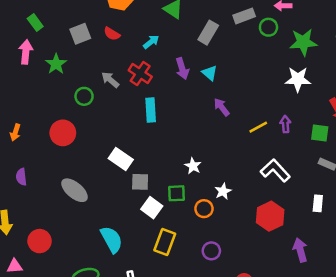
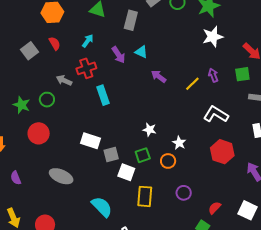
red semicircle: (112, 34) -> (55, 43), turned -136
green star: (56, 64) -> (21, 105), moved
red cross: (140, 73) -> (86, 68), turned -36

